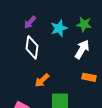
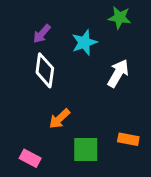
green star: (84, 24) -> (120, 18), moved
orange rectangle: (89, 77) -> (128, 139), moved

